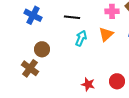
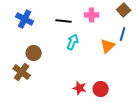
pink cross: (112, 11) -> (92, 15), moved
orange triangle: (106, 34) -> (108, 46), moved
red circle: (117, 81) -> (101, 89), moved

